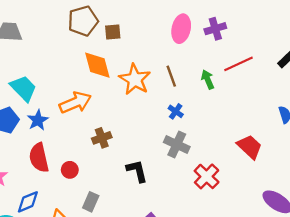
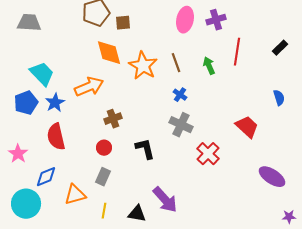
red line: (239, 64) -> (237, 52), turned -56
red circle: (70, 170) -> (104, 148), moved

